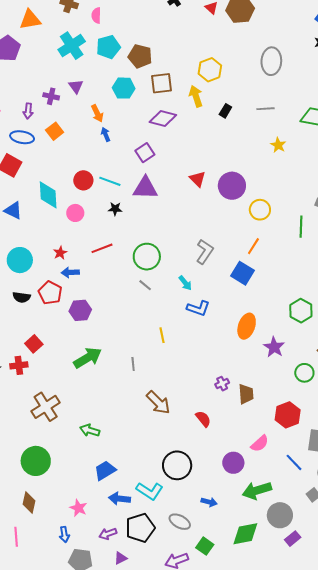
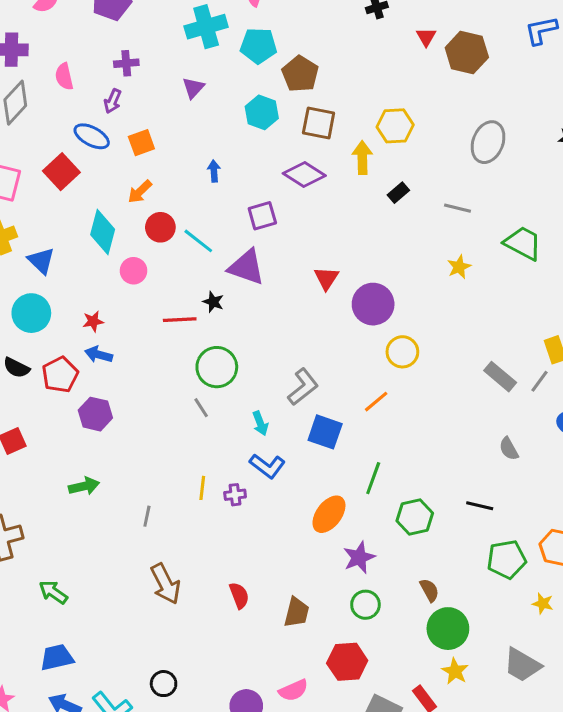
purple cross: (51, 96) -> (126, 63), moved, turned -35
orange arrow: (97, 113) -> (140, 192), moved, turned 54
black star: (115, 209) -> (213, 302), moved
blue triangle: (13, 210) -> (41, 261), moved
green line: (301, 227) -> (373, 478), moved
red line: (102, 248) -> (180, 320), moved
blue square: (242, 273) -> (325, 432), moved, turned -30
green arrow: (88, 358) -> (84, 486), size x0.7
green circle: (304, 373) -> (365, 605), moved
purple cross: (222, 384) -> (235, 495), moved
red semicircle: (203, 419) -> (239, 595), moved
black circle: (177, 465) -> (164, 684), size x0.6

